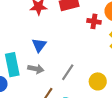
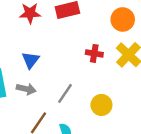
red cross: (94, 21) -> (94, 53), moved

